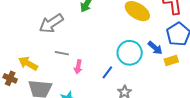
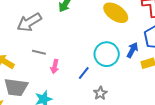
blue arrow: (155, 48) -> (132, 50), turned -105

